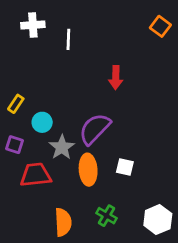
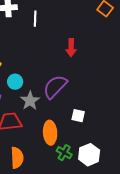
orange ellipse: (88, 170) -> (50, 133), moved
white hexagon: (158, 220) -> (89, 155), moved
orange semicircle: (63, 222) -> (17, 158), moved

